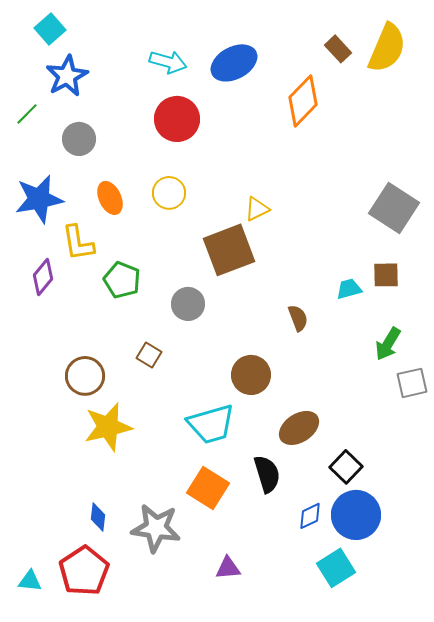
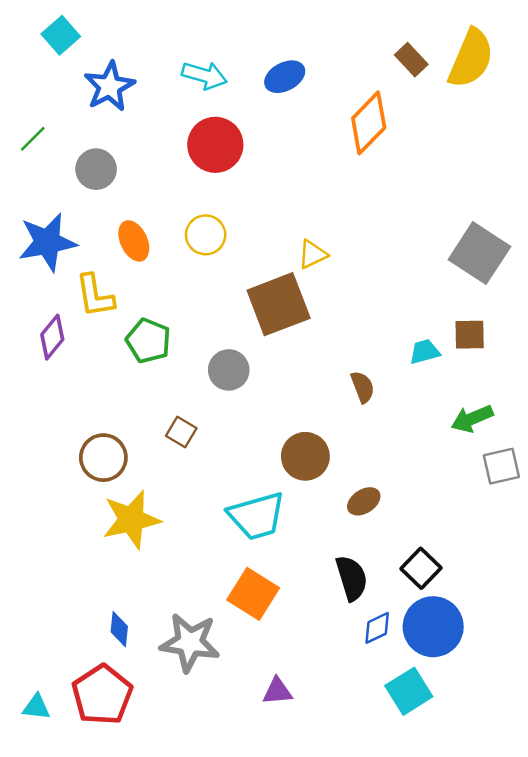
blue ellipse: (234, 63) -> (285, 77), size x0.7
blue star: (67, 76) -> (109, 86), moved
green arrow: (388, 344) -> (472, 419), turned 36
brown ellipse: (299, 428) -> (364, 501), moved, size x0.7
black semicircle: (267, 474) -> (352, 578), moved

